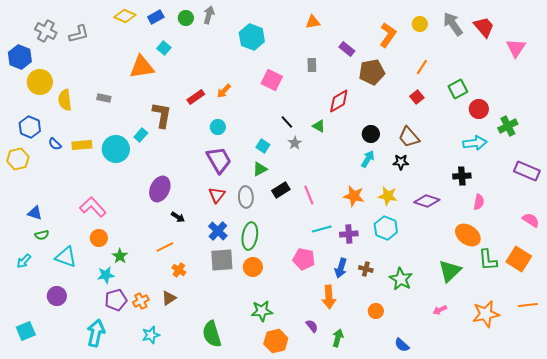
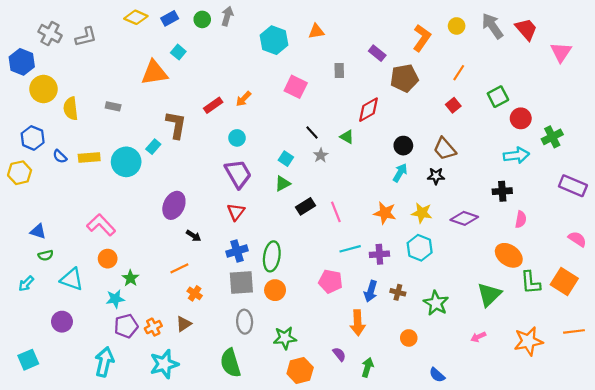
orange triangle: (313, 22) -> (316, 31), moved
gray ellipse: (246, 197) -> (245, 322), moved
blue cross: (218, 231) -> (237, 251), turned 30
cyan star: (151, 335) -> (164, 364), size x1.5

